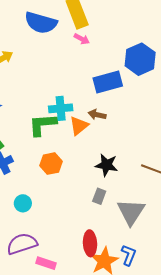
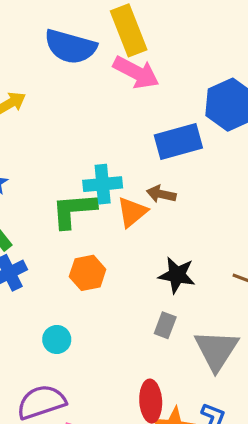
pink arrow: (82, 39) -> (136, 72), size x1.8
cyan circle: (23, 203) -> (57, 339), moved

